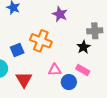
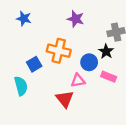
red triangle: (24, 80) -> (65, 99), moved
blue circle: (69, 82) -> (89, 62), moved

